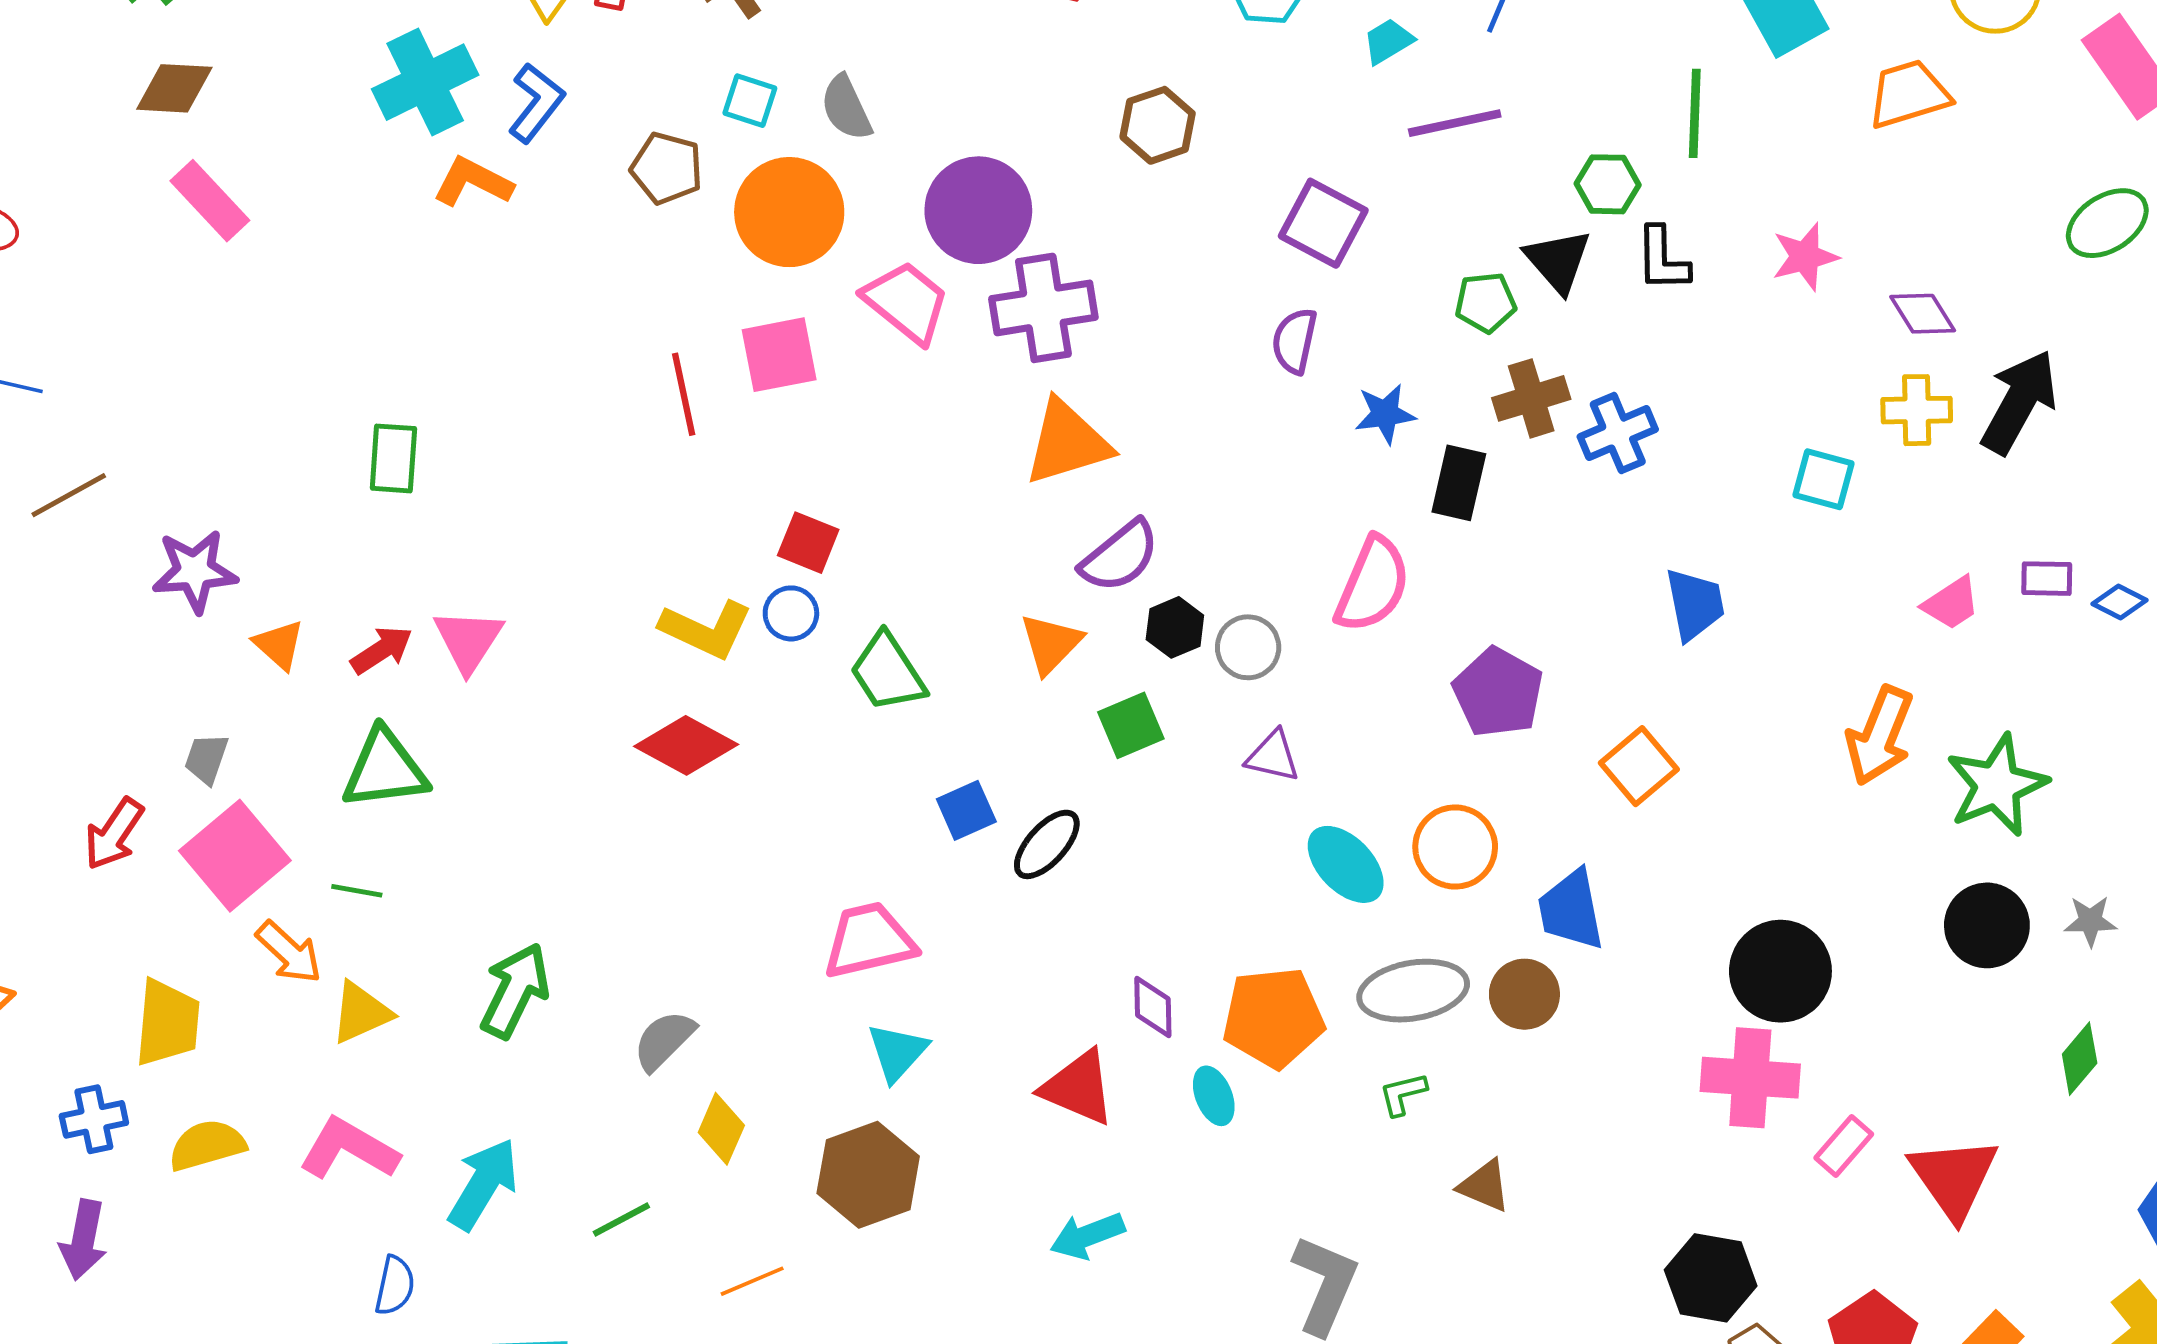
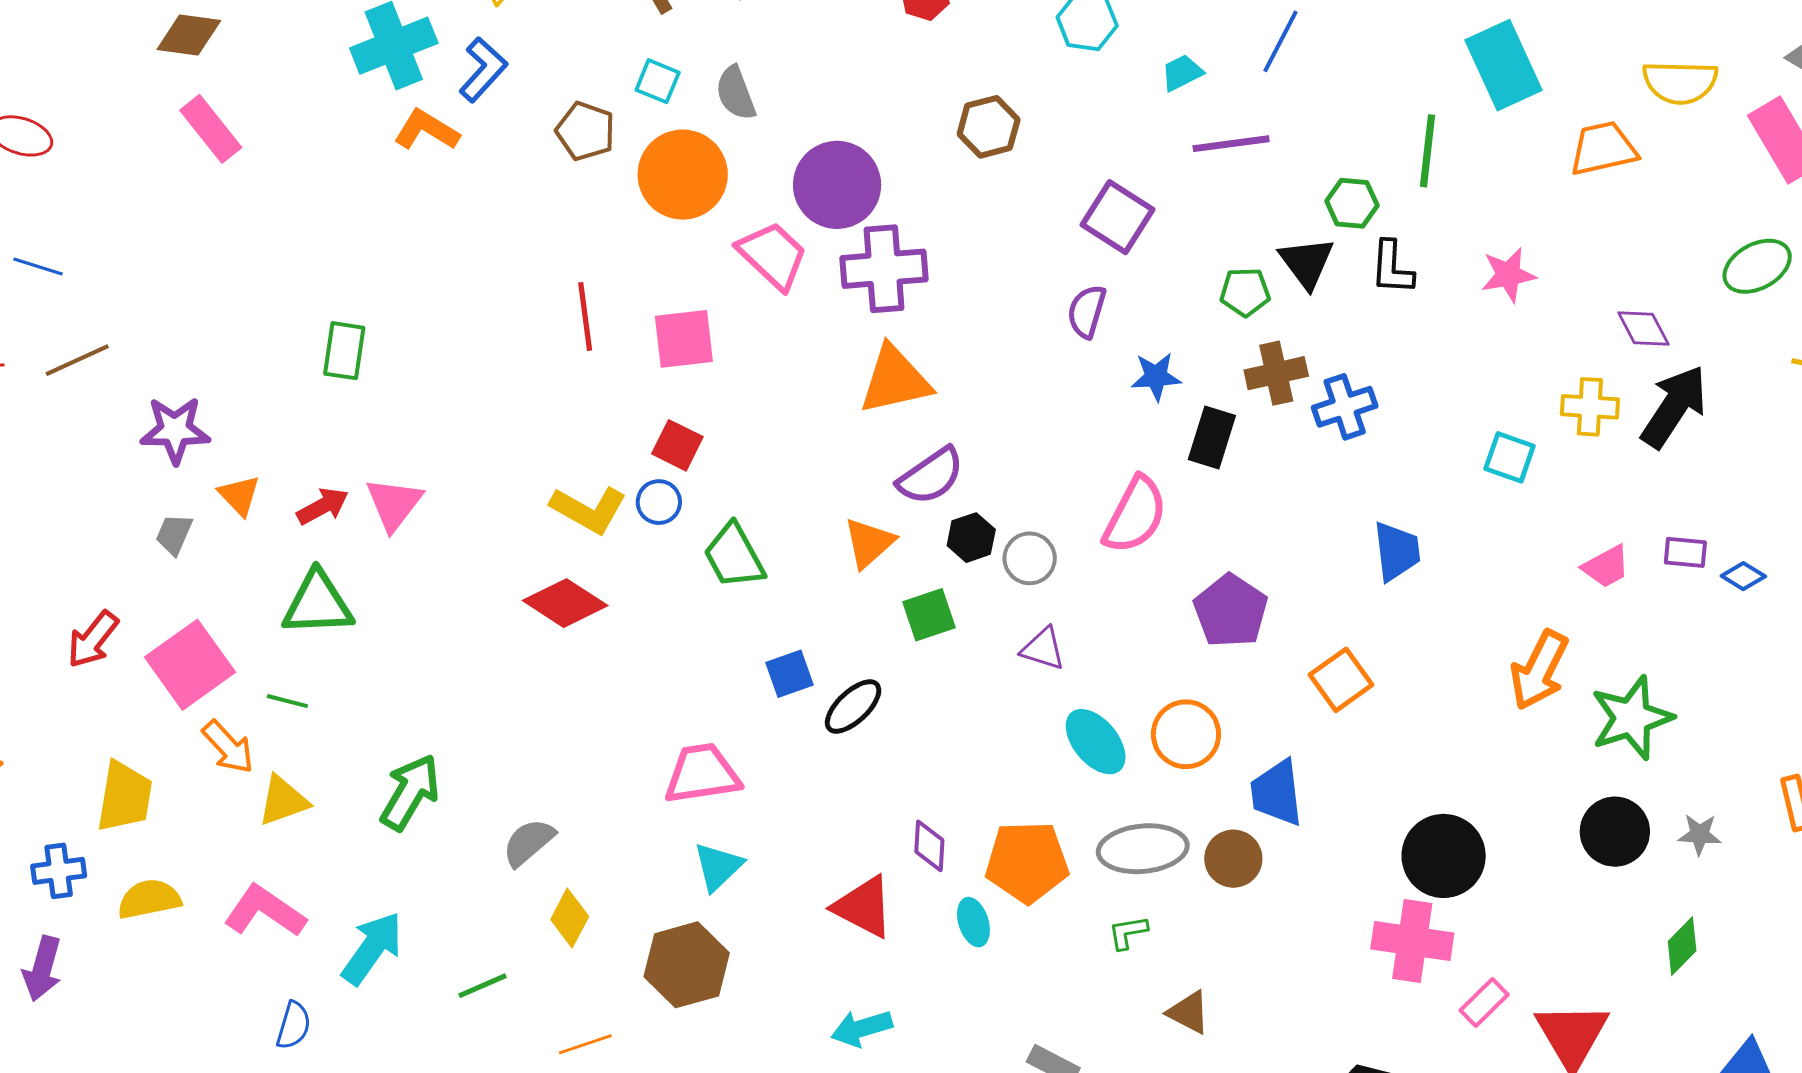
purple diamond: (1923, 314) -> (1643, 329), moved
pink square: (779, 355) -> (684, 339), moved
gray trapezoid: (206, 759) -> (174, 534), moved

